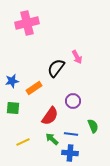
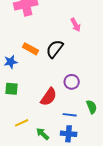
pink arrow: (77, 57) -> (76, 25), moved
orange rectangle: (34, 88) -> (31, 49), moved, turned 63
green arrow: (52, 139) -> (43, 134), moved

